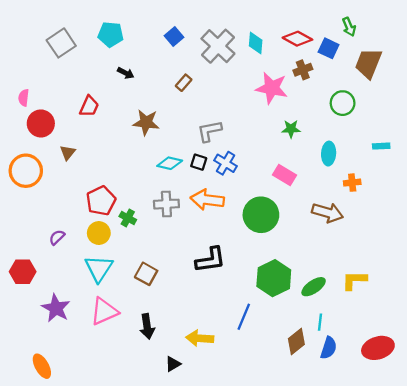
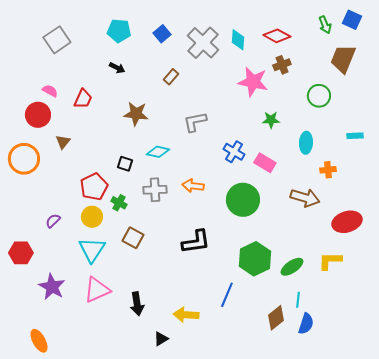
cyan pentagon: (111, 34) -> (119, 31), moved
blue square: (329, 48) -> (352, 20), moved
pink semicircle: (24, 98) -> (50, 91), moved, turned 112
black square: (199, 162) -> (125, 164), moved
blue cross: (226, 163) -> (234, 152), moved
orange arrow: (207, 200) -> (193, 186), size x0.7
brown square: (146, 274) -> (133, 238), moved
red ellipse: (378, 348) -> (347, 222), moved

